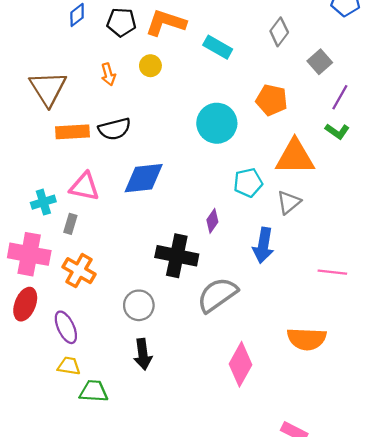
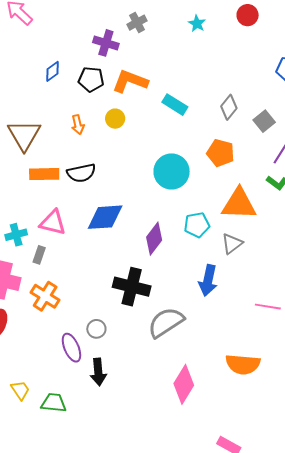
gray diamond: (279, 32) -> (229, 107), moved
purple diamond: (212, 221) -> (154, 239), moved, size x1.5
gray circle: (139, 305) -> (96, 329), size x0.7
purple ellipse: (66, 327) -> (71, 348), moved
yellow trapezoid: (69, 366) -> (20, 390), moved, turned 45

